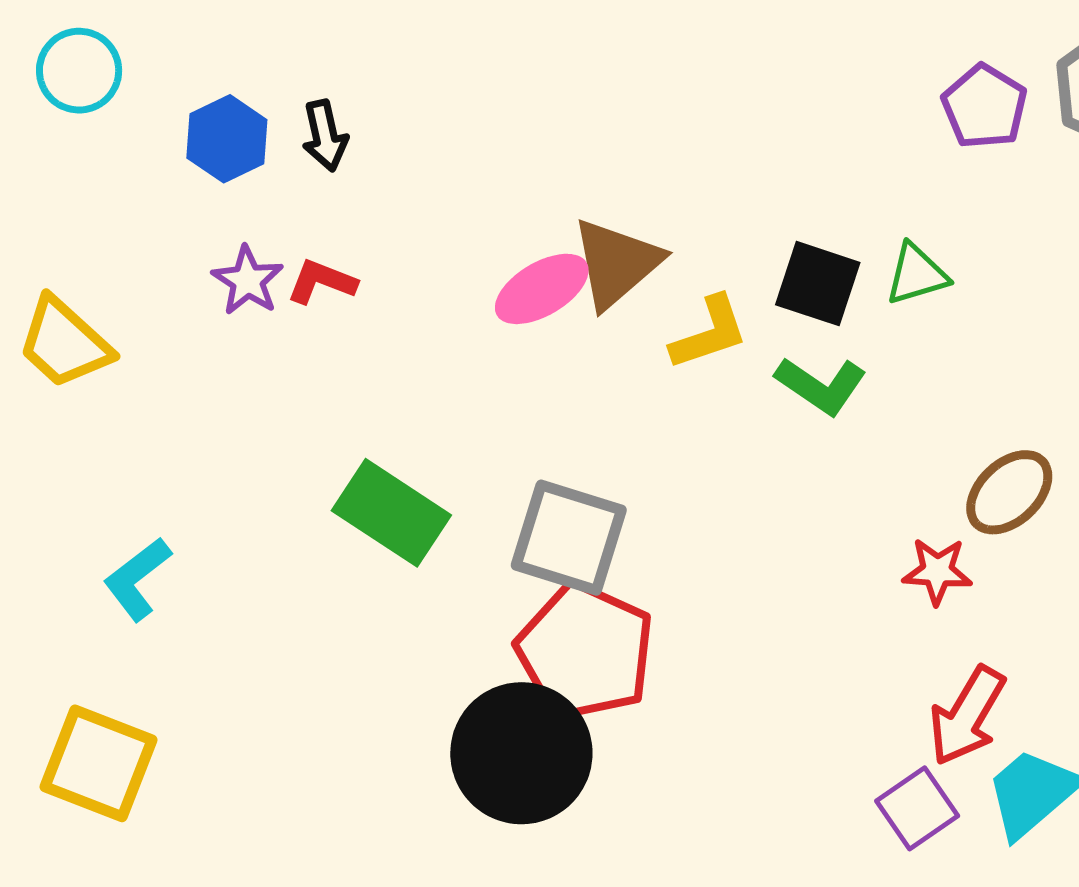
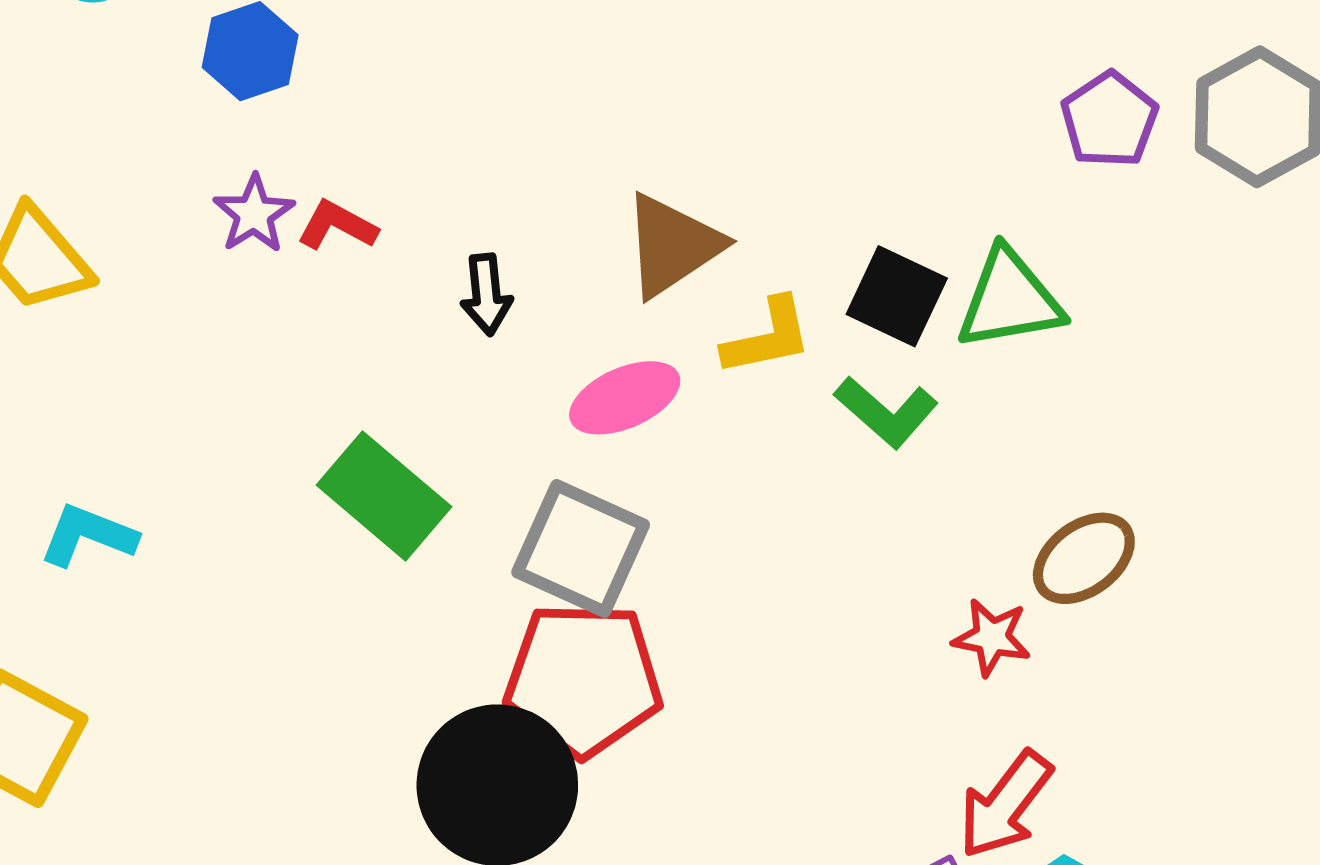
black arrow: (325, 136) -> (486, 295), moved
green triangle: (917, 274) -> (1009, 300), size x1.5
pink ellipse: (542, 289) -> (625, 398), moved
cyan L-shape: (137, 579) -> (88, 535), turned 52
red pentagon: (585, 651) -> (583, 679), turned -30

